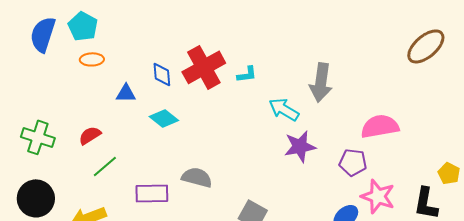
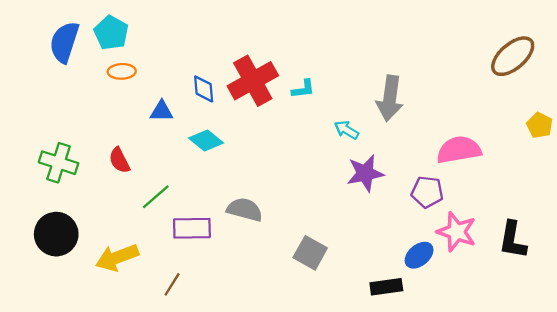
cyan arrow: (284, 109) -> (346, 130), size x0.7
red semicircle: (90, 135) -> (119, 160), turned -85
green line: (105, 166) -> (156, 197), moved
yellow pentagon: (449, 173) -> (540, 125), moved

